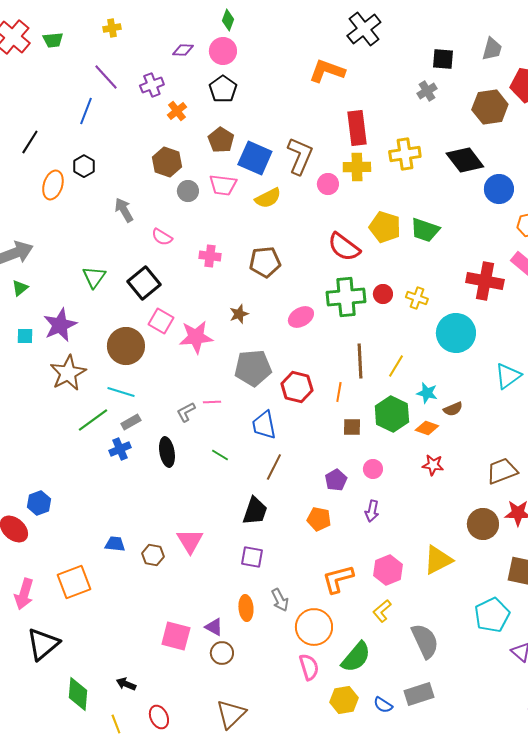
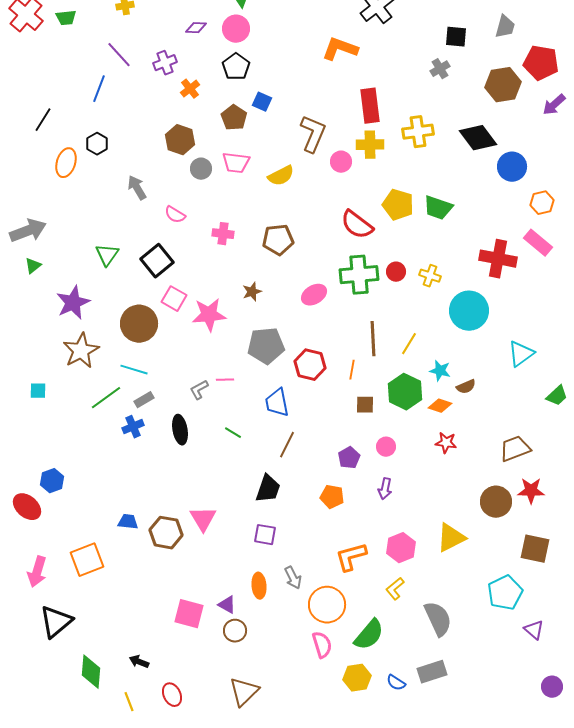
blue square: (255, 158) -> (262, 102), moved, size x0.6
cyan square: (25, 336) -> (38, 391), moved
brown hexagon: (153, 555) -> (166, 533), size x1.5

